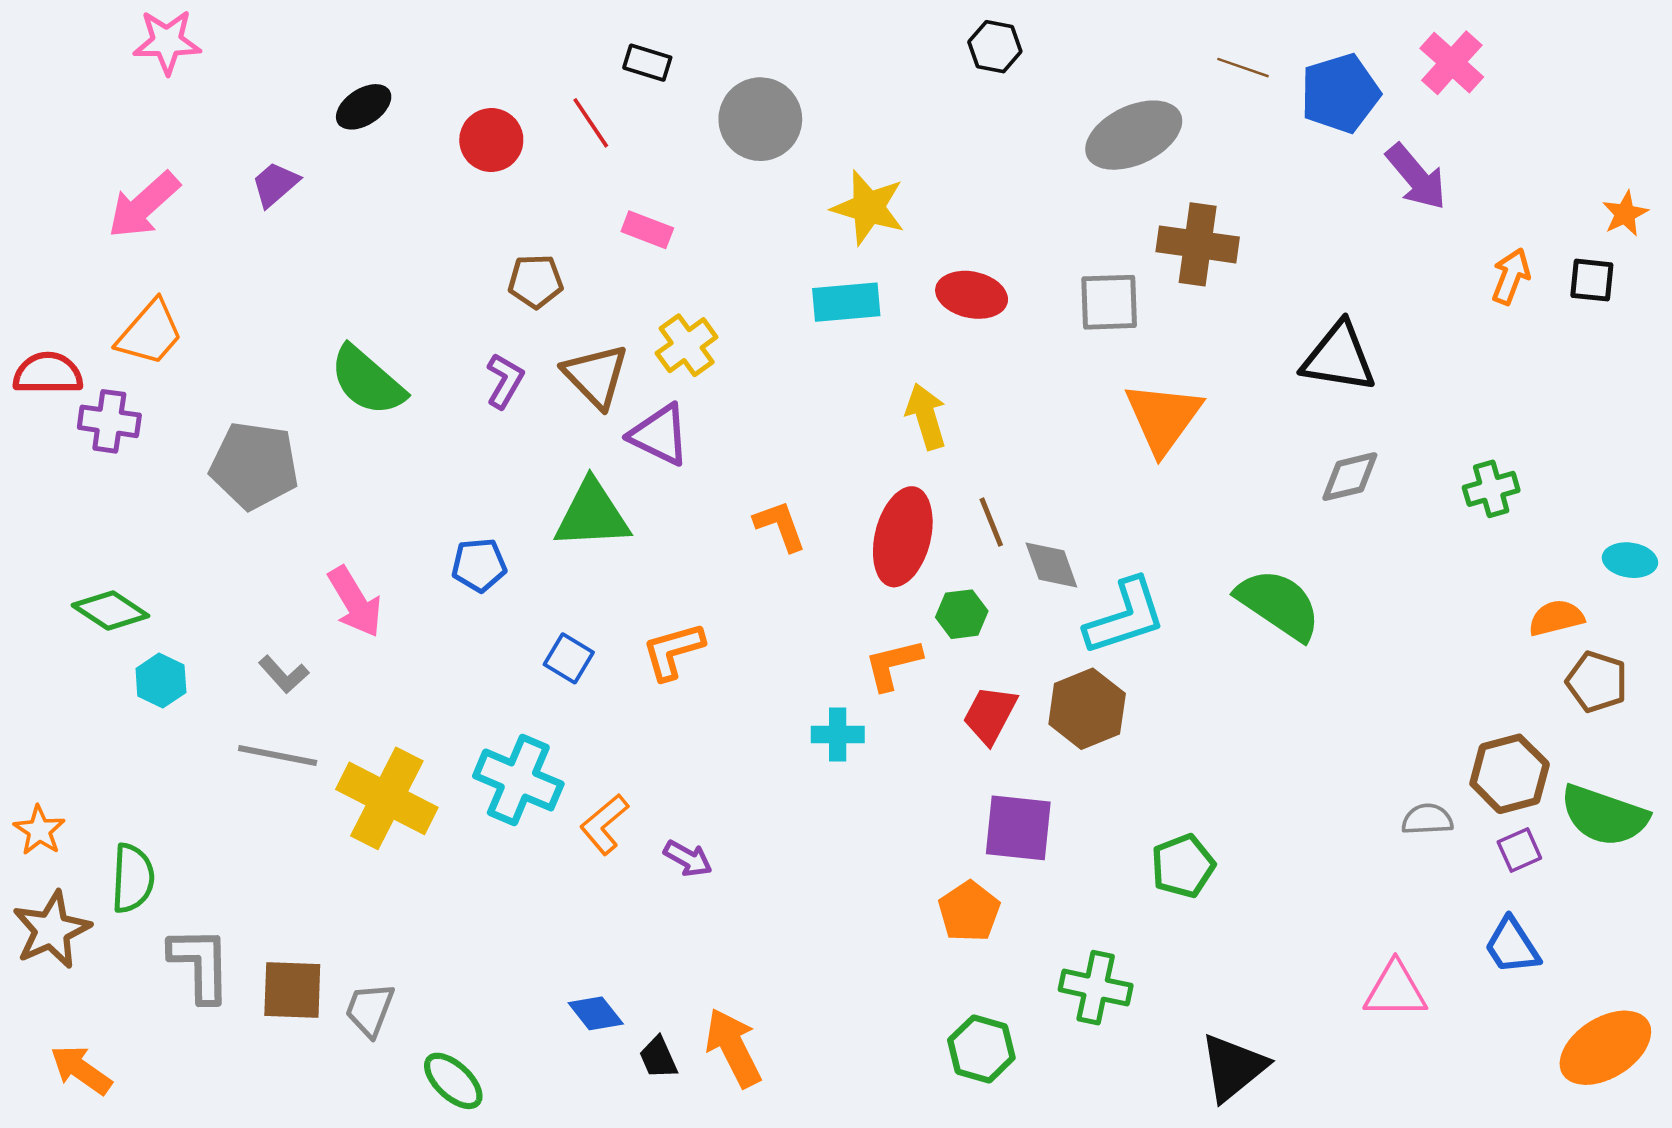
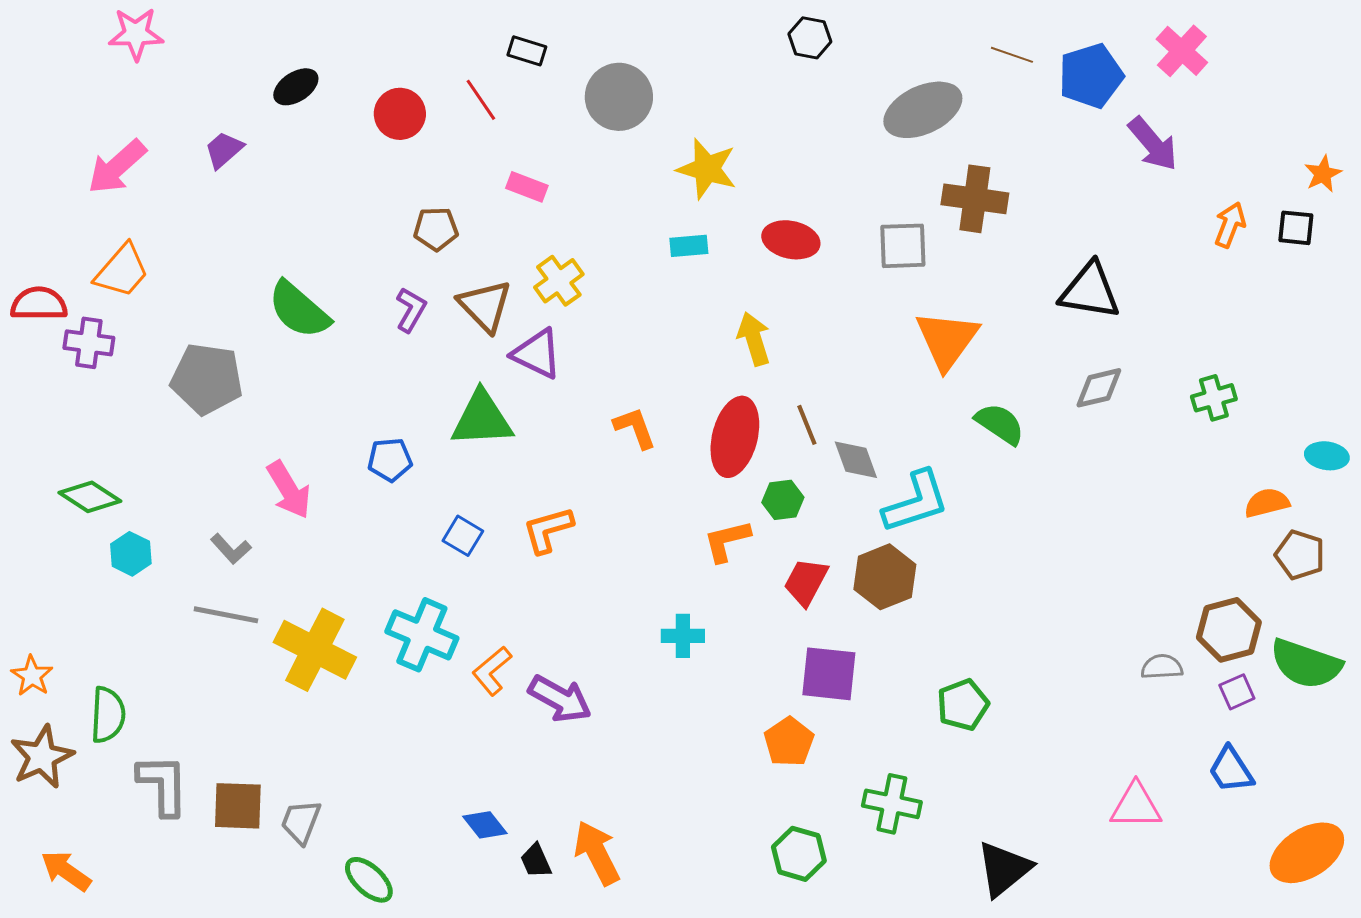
cyan rectangle: (846, 302) -> (689, 246), size x0.7
green semicircle: (1279, 604) -> (1000, 424), moved, size x0.7
cyan cross: (838, 735) -> (683, 636), moved
purple arrow: (688, 859) -> (560, 699), size x1.6

